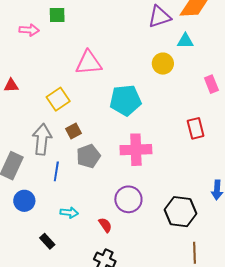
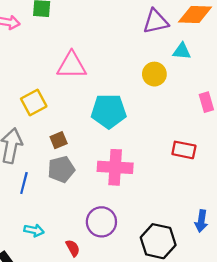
red rectangle: (196, 128) -> (184, 150), turned -70
brown square: (73, 131) -> (59, 140), moved

